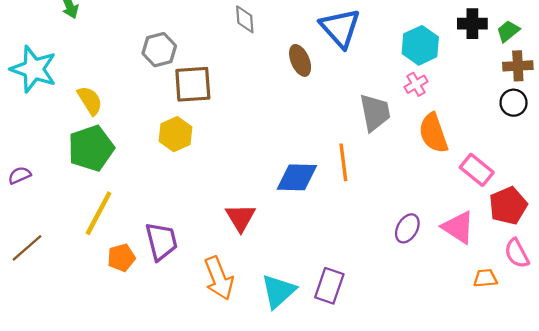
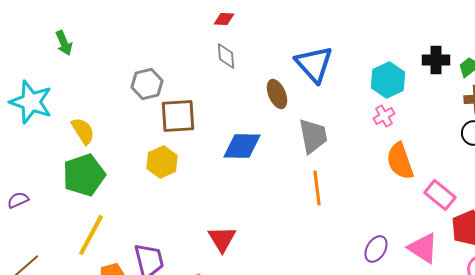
gray trapezoid: (375, 112) -> (313, 136), moved
blue diamond: (297, 177) -> (242, 146), moved

